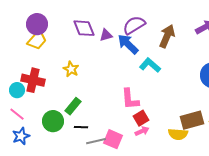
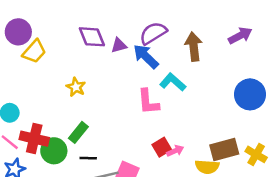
purple circle: (37, 24) -> (18, 32), moved
brown arrow: (167, 36) -> (194, 47), turned -30
red cross: (33, 80) -> (34, 139), moved
pink L-shape: (130, 99) -> (148, 102), moved
pink arrow: (142, 131) -> (175, 151), moved

